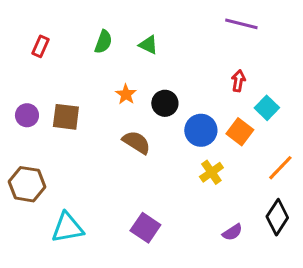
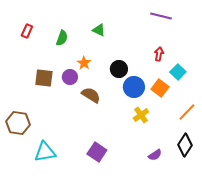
green semicircle: (103, 42) -> (62, 38), moved
black circle: (165, 103) -> (119, 69), moved
purple circle: (27, 115) -> (70, 77), moved

